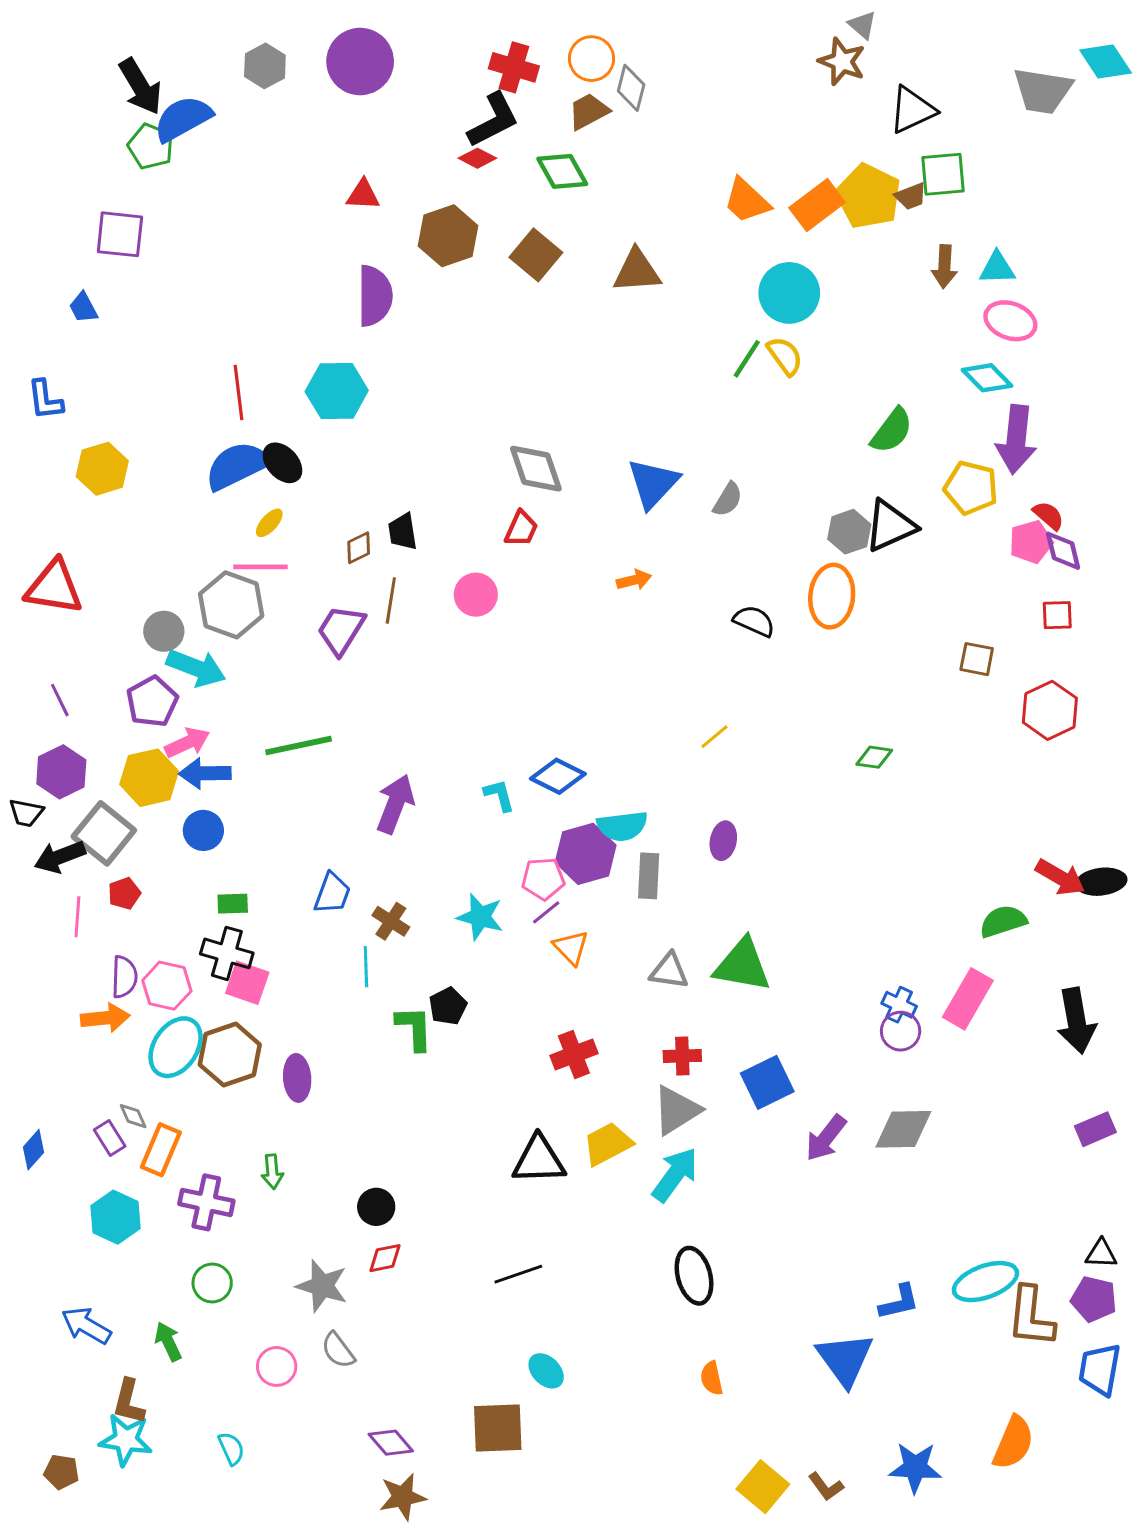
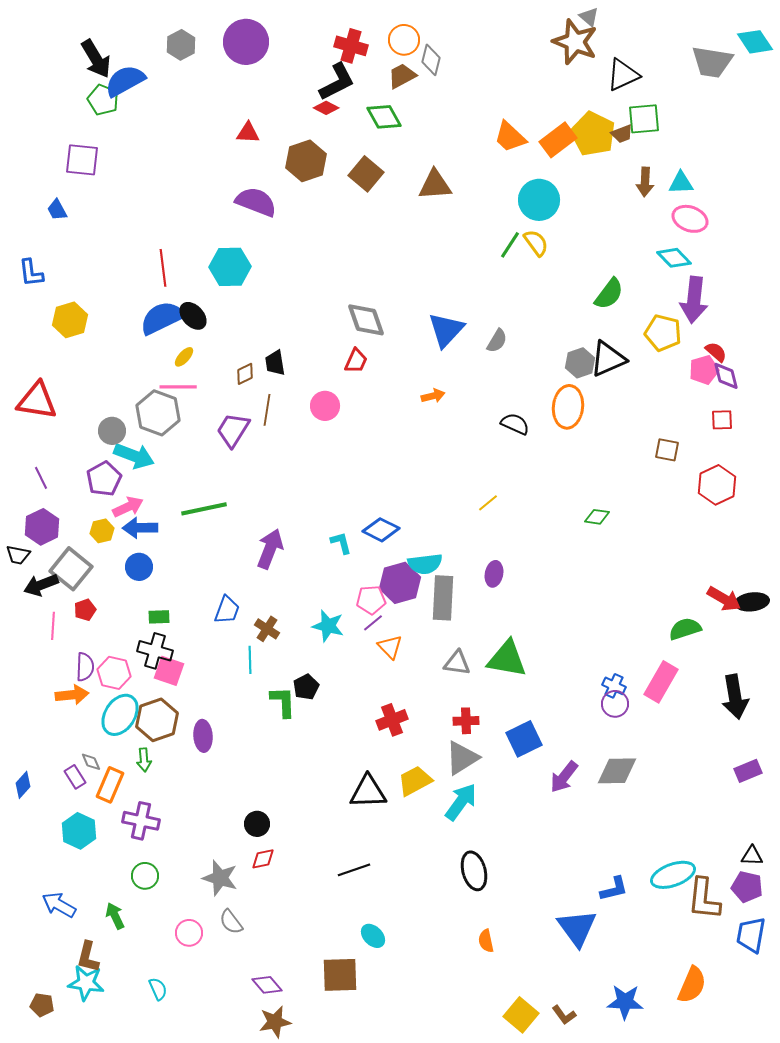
brown star: (842, 62) -> (575, 42), size x1.4
purple semicircle: (375, 296) -> (256, 202), turned -69
yellow hexagon: (149, 778) -> (102, 531), size x0.6
gray rectangle: (649, 876) -> (443, 598), size x1.4
green arrow: (272, 1172) -> (144, 760), moved

